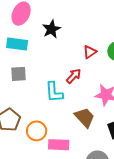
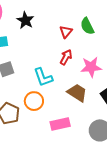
red arrow: (74, 76) -> (66, 57), moved
orange circle: (37, 131) -> (34, 101), moved

